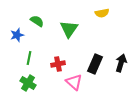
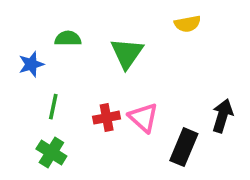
green semicircle: (37, 21) -> (68, 39), turned -32
black rectangle: (95, 64) -> (184, 147), moved
pink triangle: (74, 82) -> (143, 118), moved

